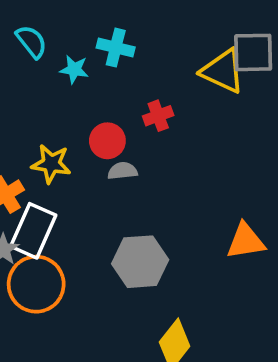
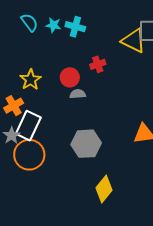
cyan star: (74, 69) -> (53, 25), moved
yellow star: (51, 164) -> (31, 80), moved, turned 30

